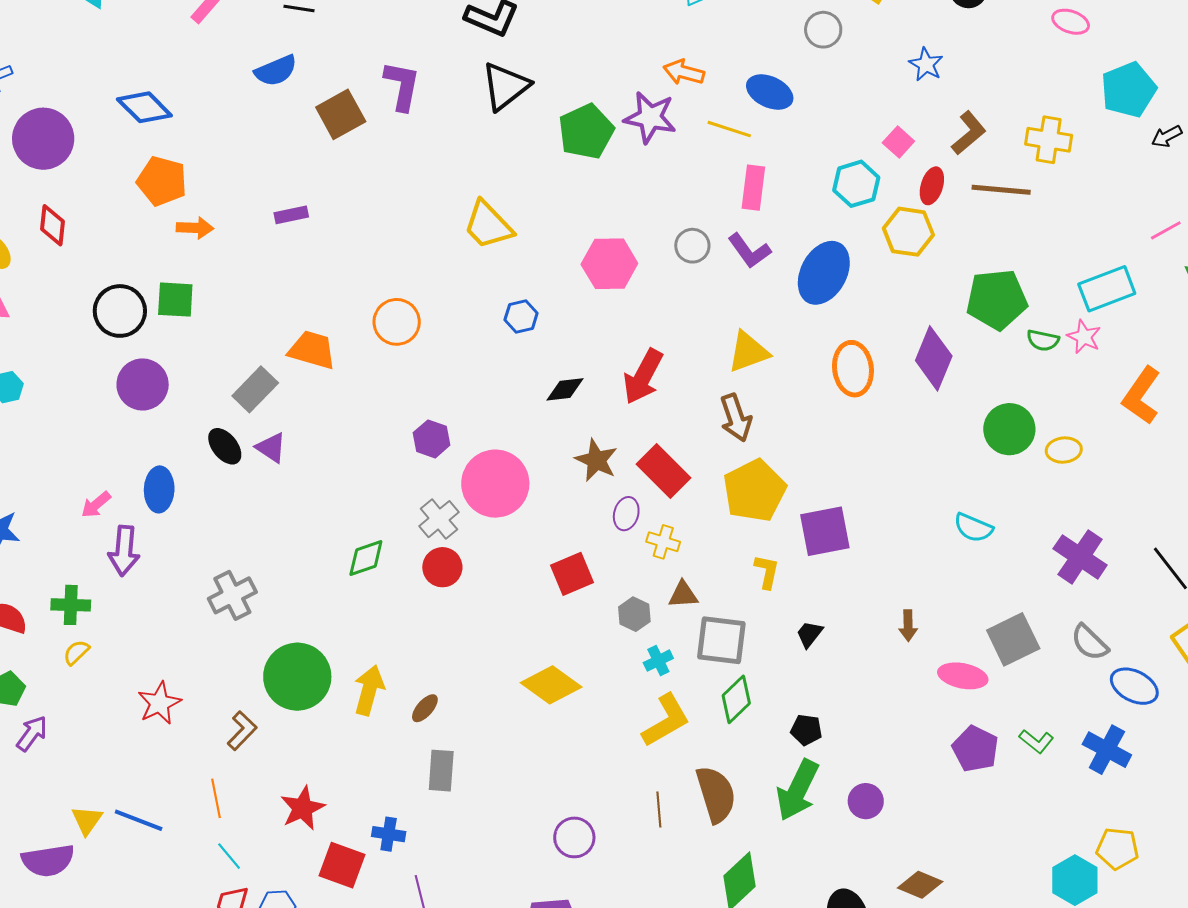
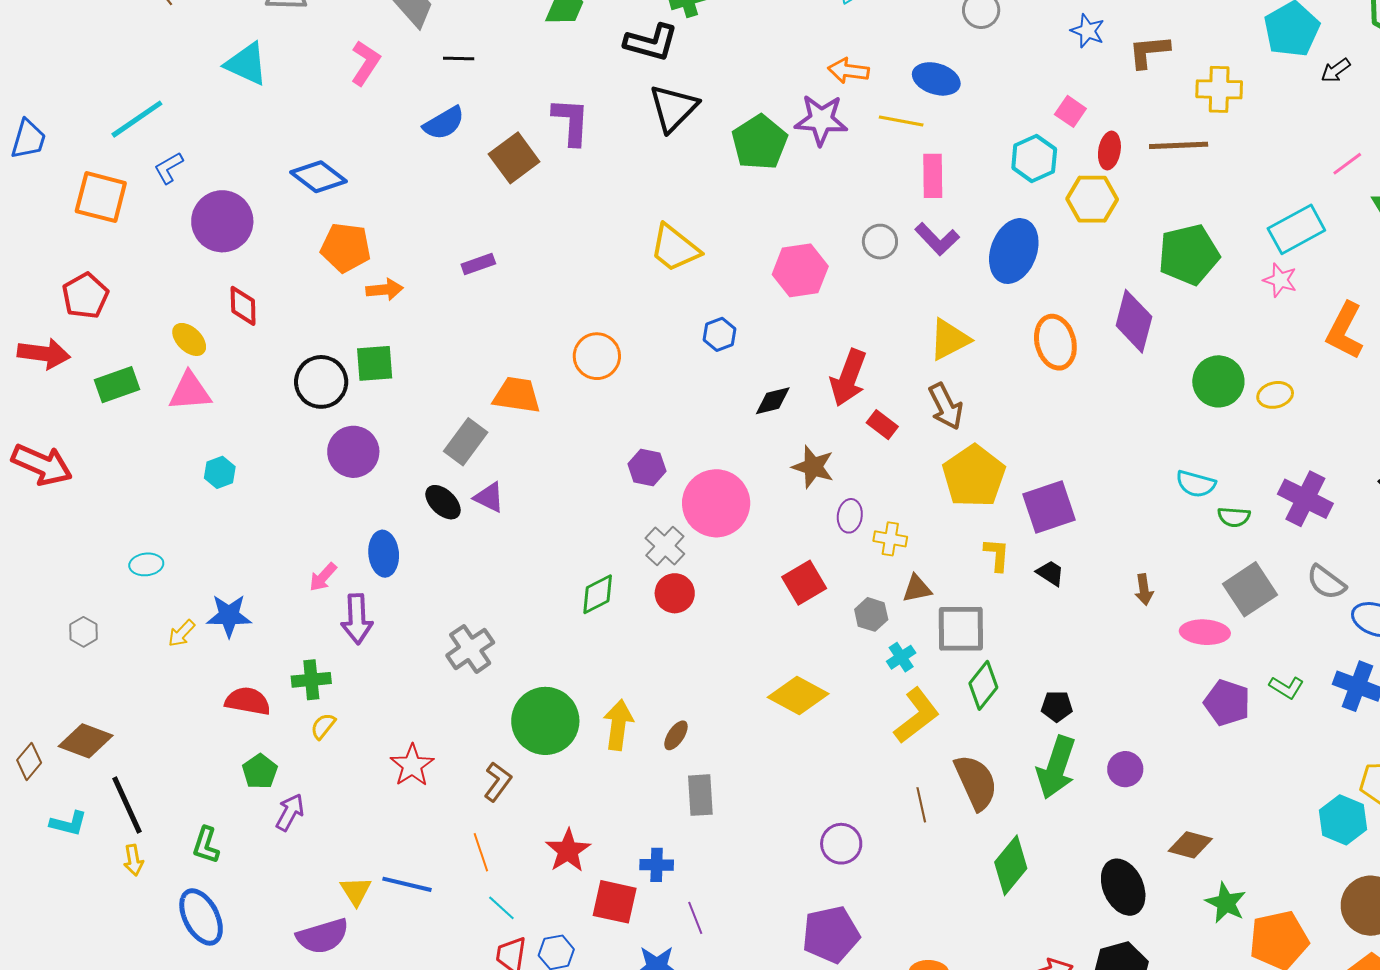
brown L-shape: (969, 133) -> (1149, 51), moved, turned -138
green semicircle: (1043, 340) -> (1234, 517), moved
red rectangle: (663, 471) -> (882, 425), moved, size x0.6
black trapezoid: (809, 634) -> (1050, 573), moved, turned 92

